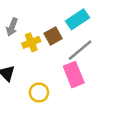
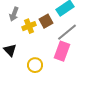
pink rectangle: (74, 75) -> (62, 51), turned 42

